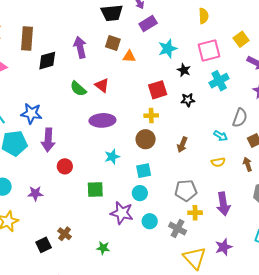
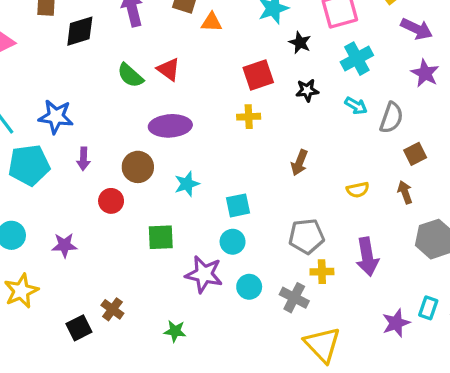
cyan arrow: (221, 136) -> (356, 106), moved
brown circle: (146, 139) -> (138, 167), moved
purple arrow: (48, 140) -> (83, 159), size x0.6
purple star: (224, 247) -> (396, 323), moved

